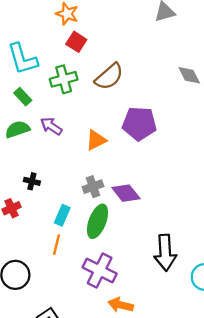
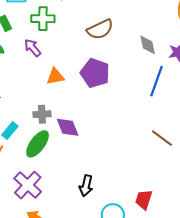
brown semicircle: (109, 77) -> (100, 29), moved
purple arrow: (51, 126) -> (33, 48), moved
black arrow: (165, 253) -> (86, 186), size x0.7

